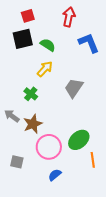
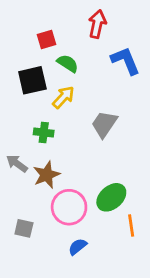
red square: (28, 16) -> (47, 39), moved
black square: (23, 39) -> (32, 80), moved
green cross: (31, 94) -> (44, 132), turned -32

